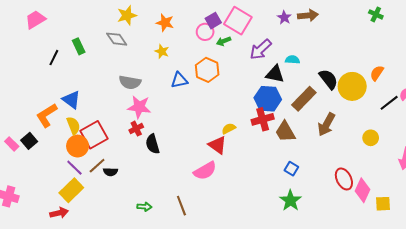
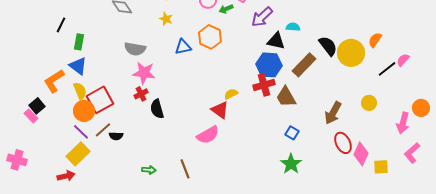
green rectangle: (79, 46) -> (79, 42), moved, turned 35
brown arrow: (326, 124) -> (333, 113), moved
pink rectangle: (12, 144) -> (31, 116), moved

